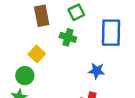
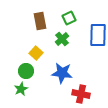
green cross: (68, 37) -> (62, 39), turned 32
blue star: (97, 71) -> (62, 73), moved, size x1.5

